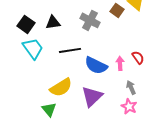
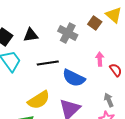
pink arrow: (120, 63) -> (100, 59), moved

